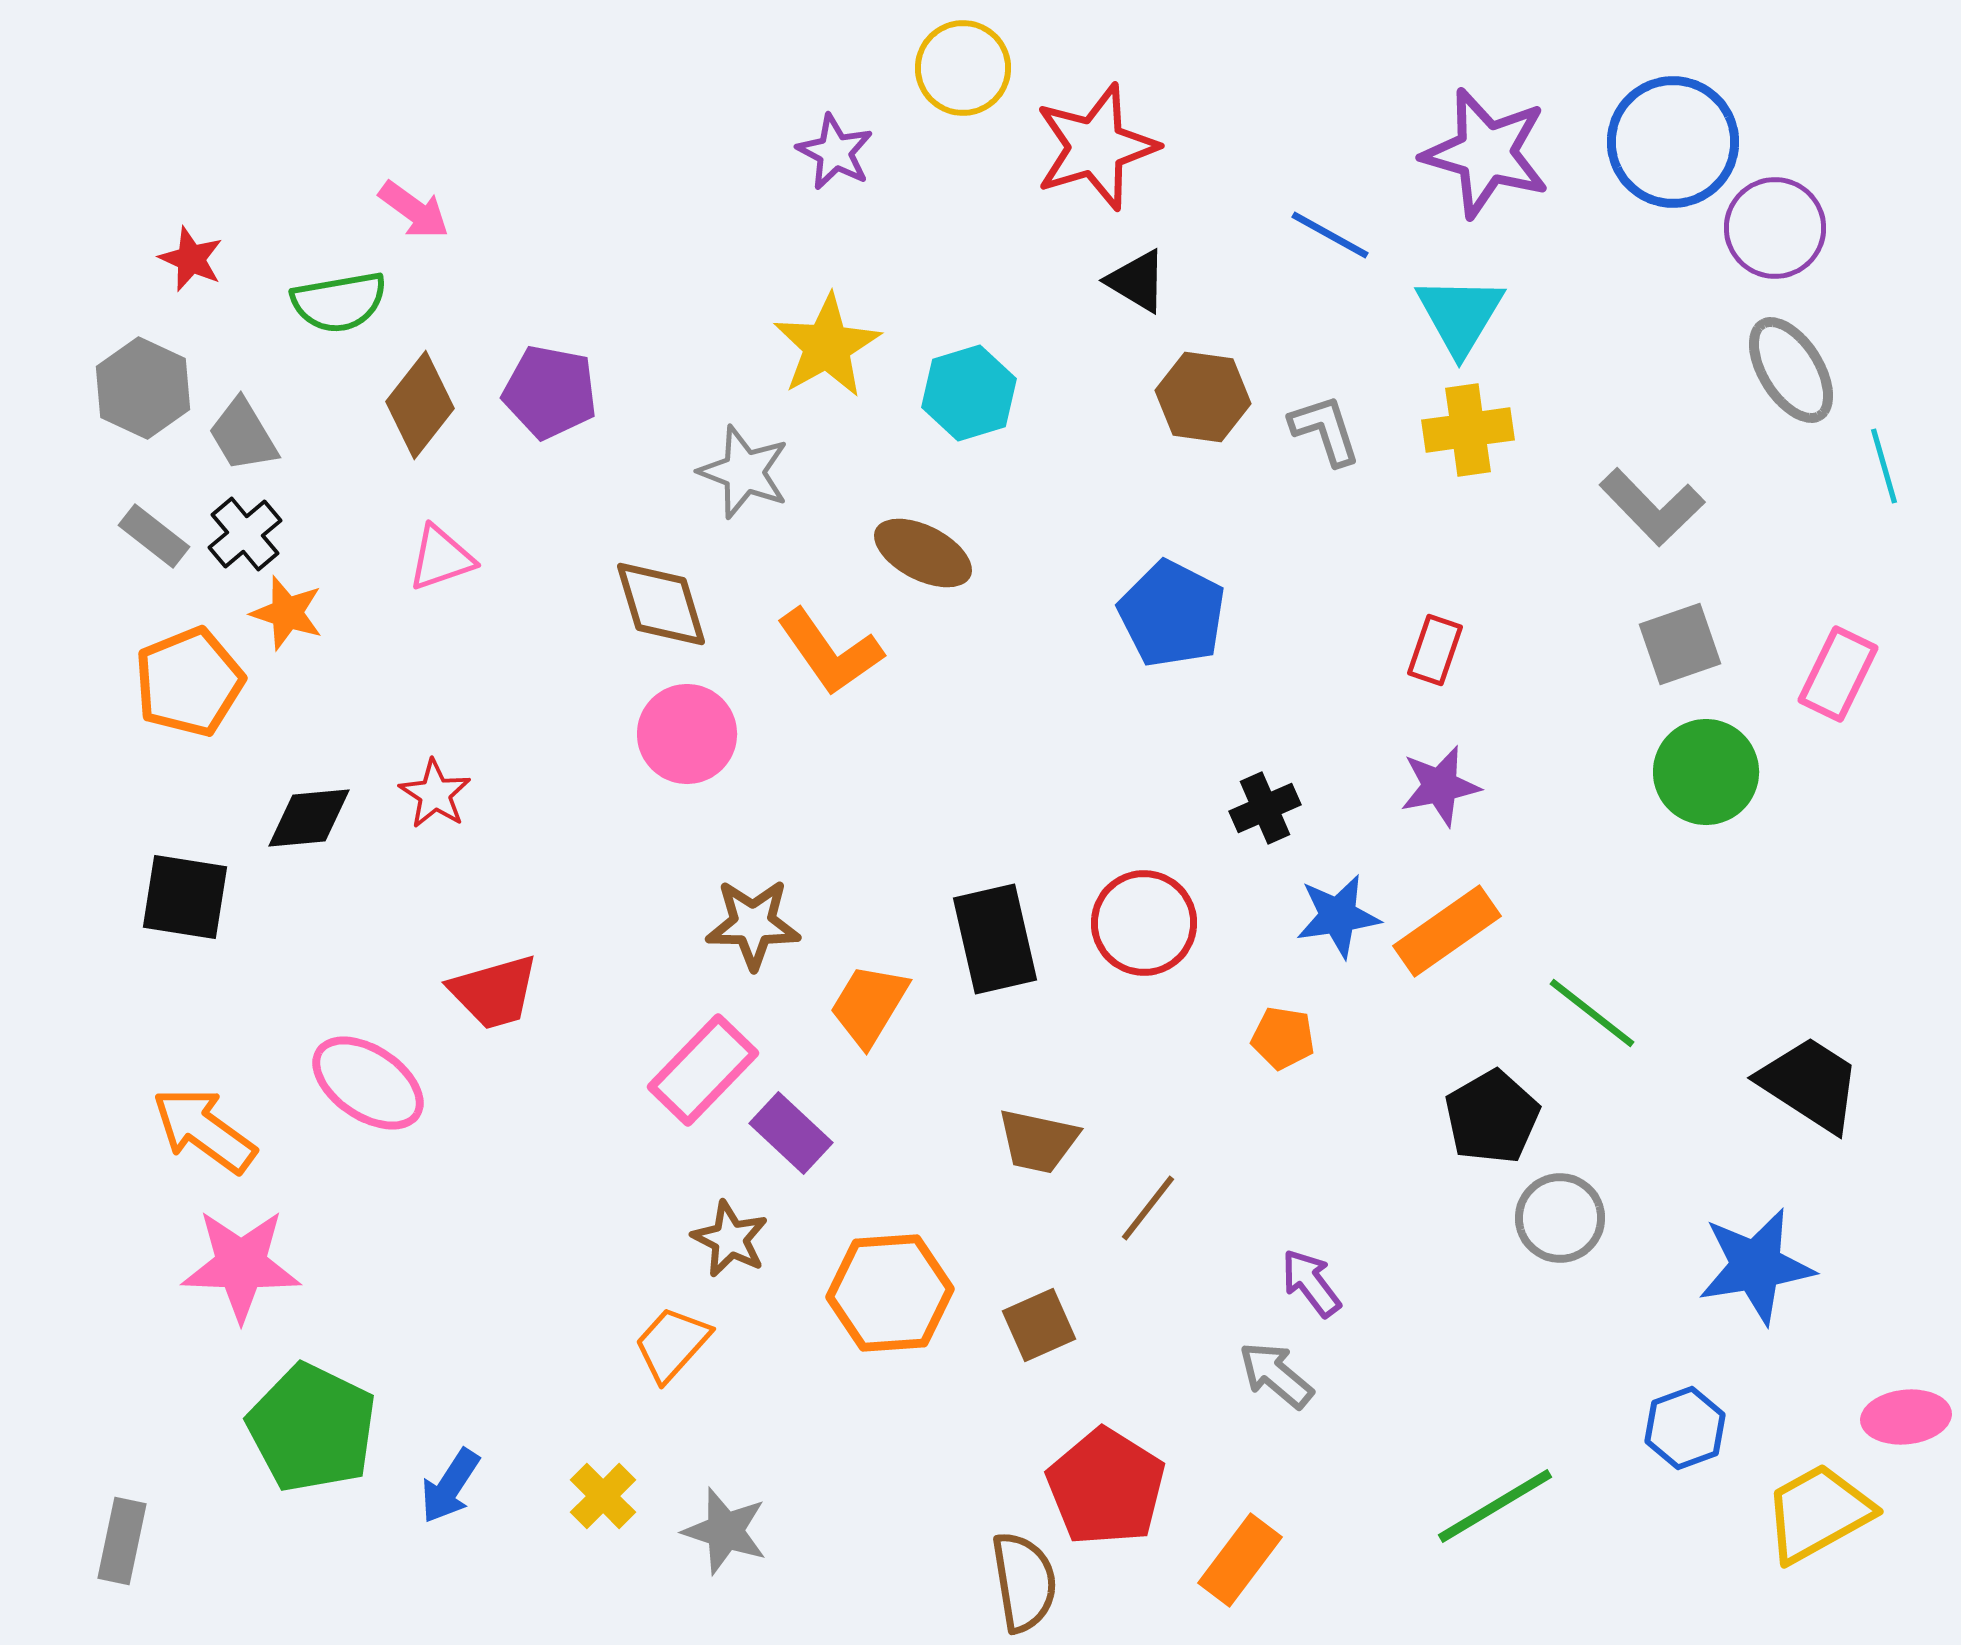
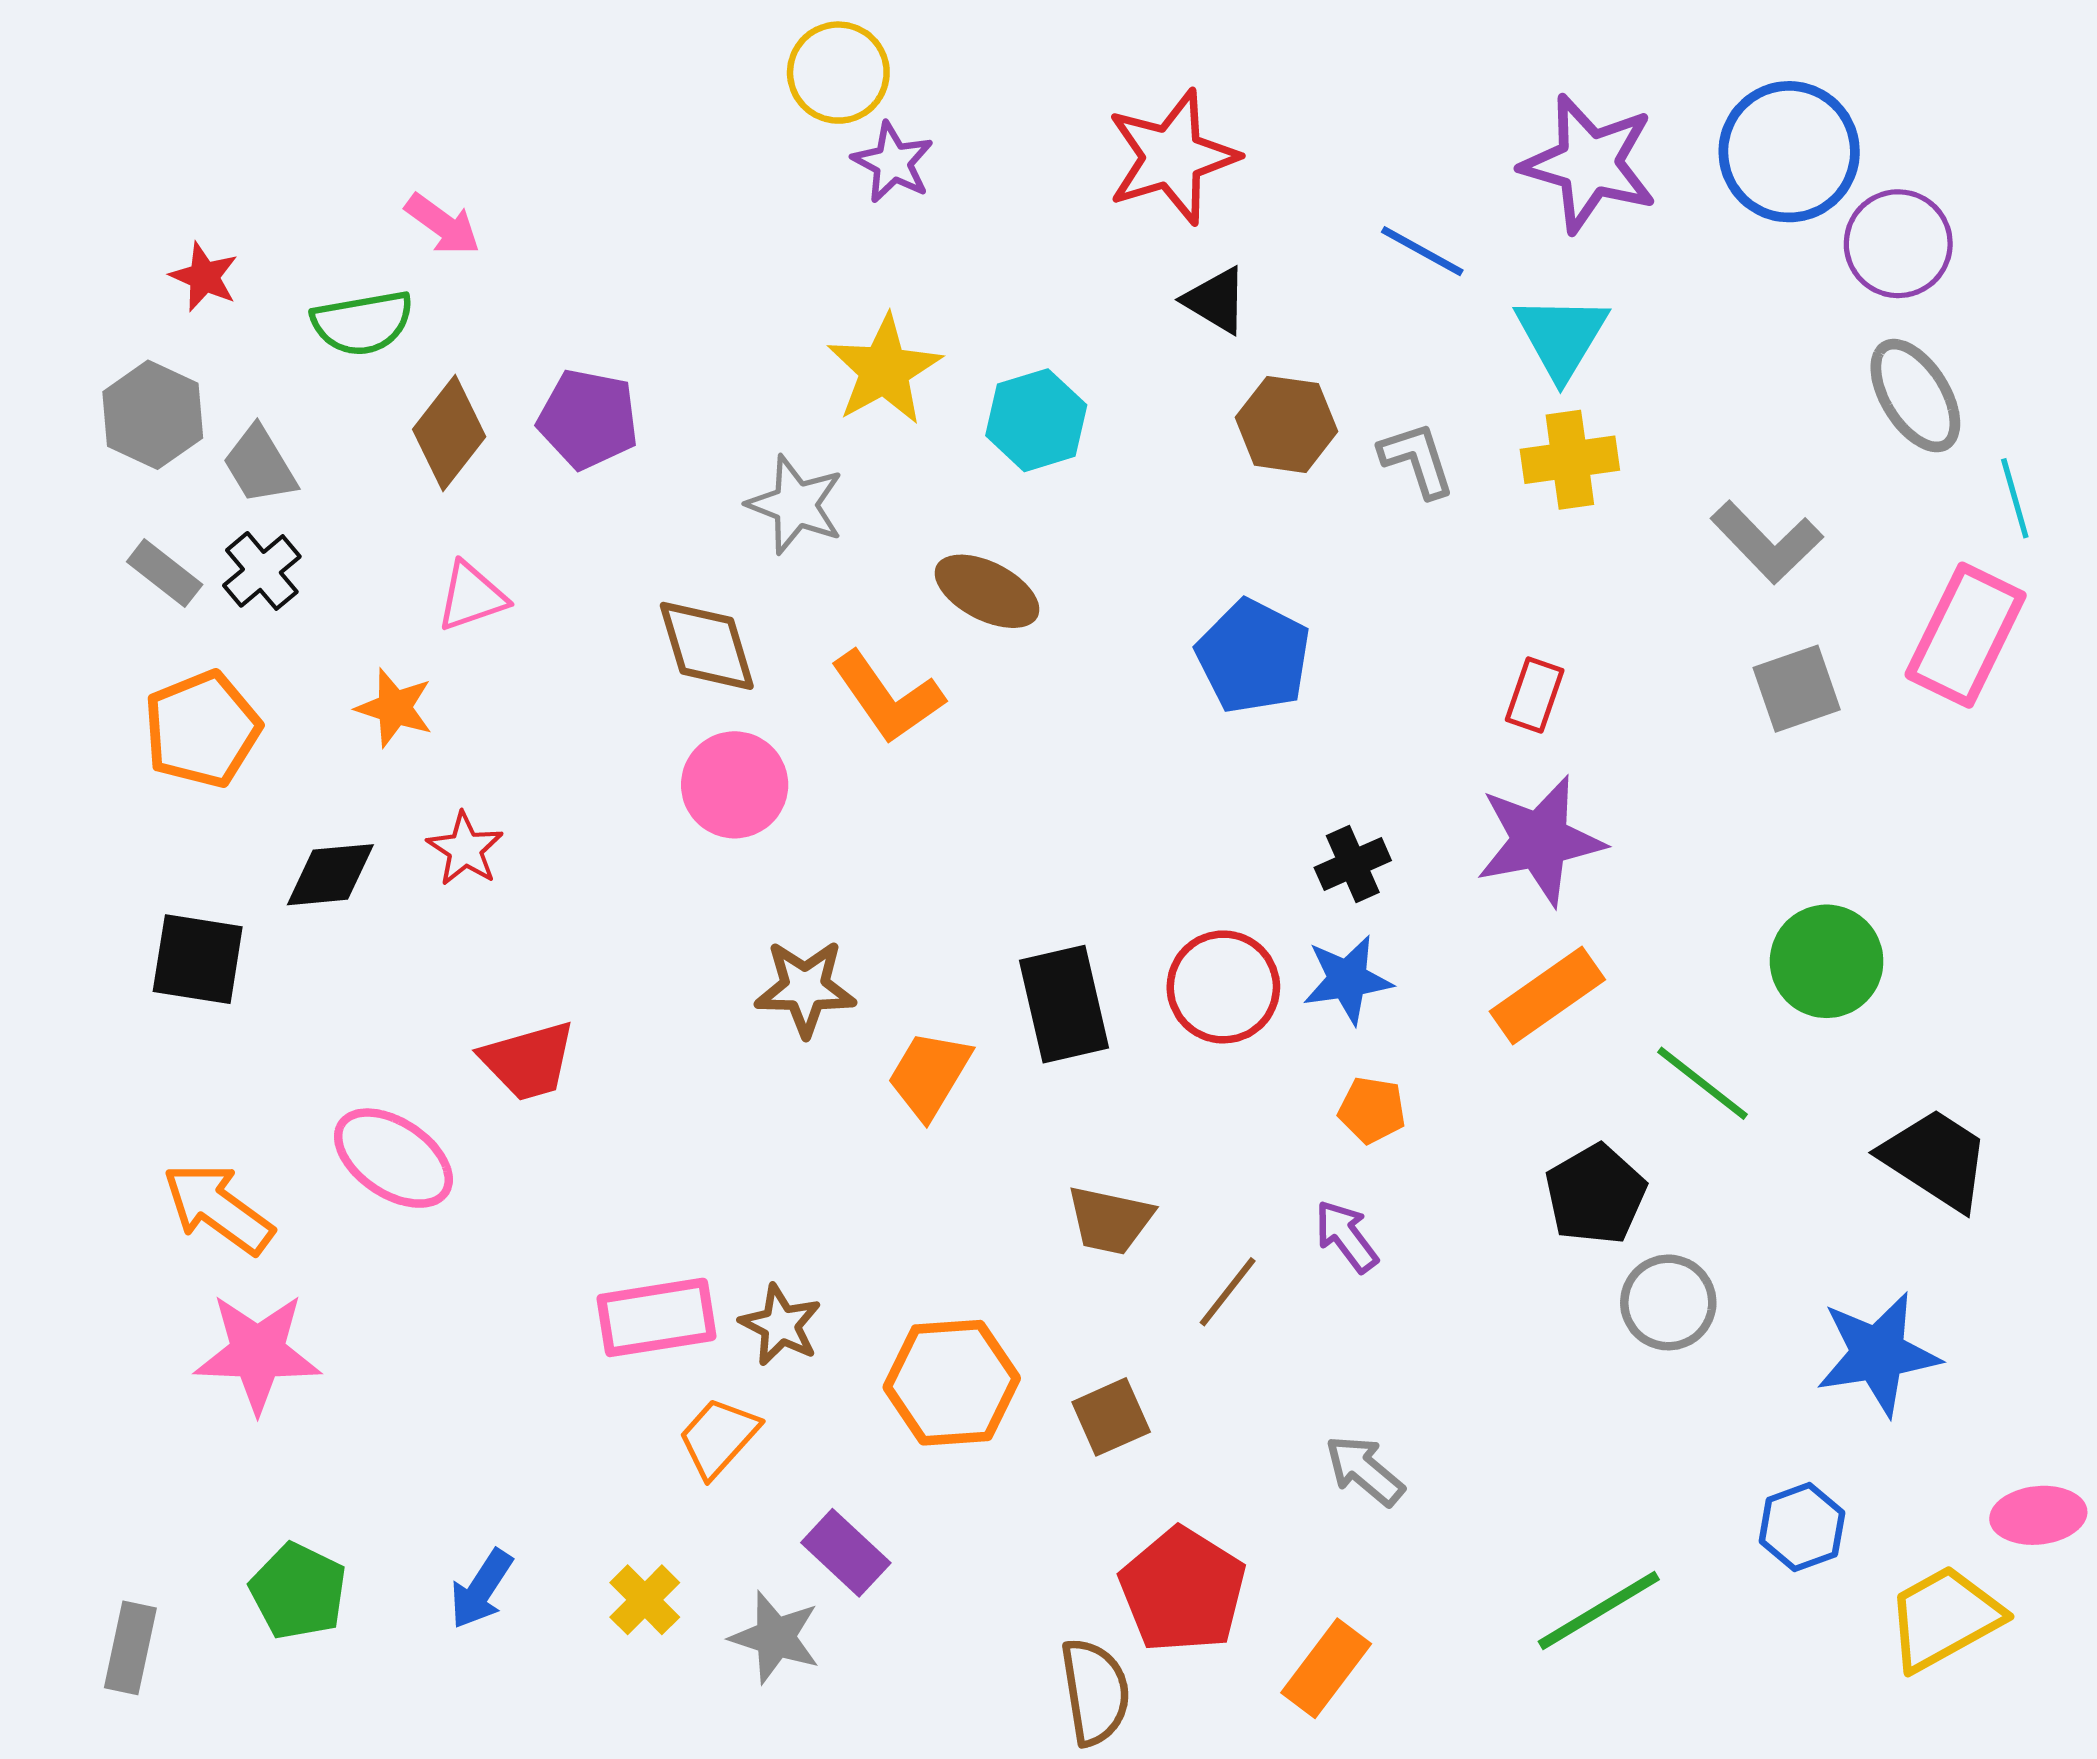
yellow circle: (963, 68) -> (838, 73), moved
orange star: (287, 613) -> (395, 708), moved
pink rectangle: (1838, 674) -> (1966, 635), moved, size x1.4
green circle: (1706, 772) -> (1827, 961), moved
purple star: (1440, 786) -> (1540, 840), size x1.5
blue star: (1338, 916) -> (1347, 979), moved
pink rectangle: (703, 1070) -> (657, 1317), moved, turned 37
purple rectangle: (791, 1133) -> (846, 1553), moved
purple arrow: (1311, 1283) -> (1346, 1236), moved
green pentagon: (312, 1428) -> (298, 1591), moved, size x0.7

